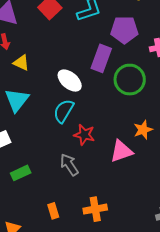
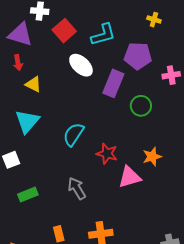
white ellipse: (70, 80) -> (81, 65), moved
green circle: (130, 80) -> (141, 106), size x0.7
red star: (84, 135) -> (107, 154), moved

